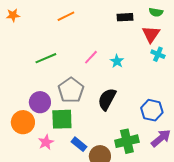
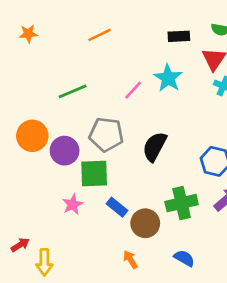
cyan star: (117, 61) -> (168, 78), moved, size x1.5
gray pentagon: (71, 90) -> (106, 134), turned -30
orange circle: (23, 122) -> (32, 136), moved

